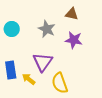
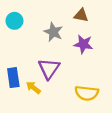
cyan circle: (12, 29) -> (14, 21), moved
yellow semicircle: (60, 83) -> (87, 93), moved, turned -65

